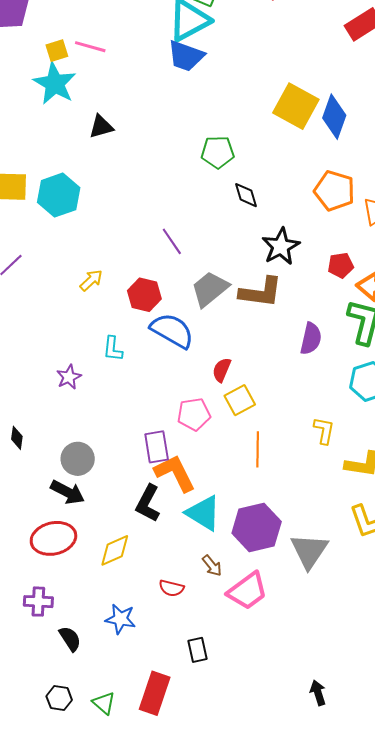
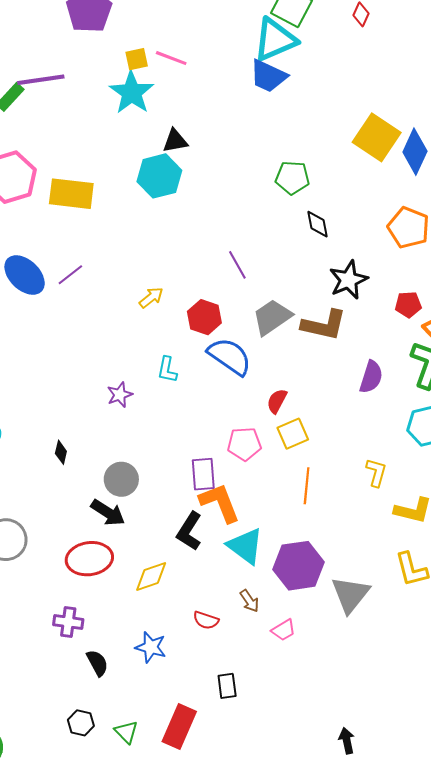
cyan hexagon: (59, 195) -> (159, 176), moved
pink trapezoid: (247, 591) -> (283, 630), size x0.6

